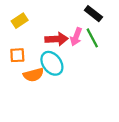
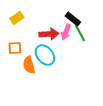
black rectangle: (93, 14) -> (73, 19), moved
orange semicircle: (33, 75) -> (29, 65), turned 90

